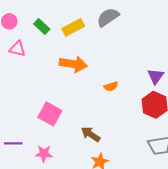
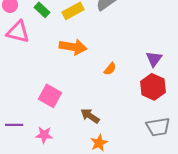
pink triangle: (17, 49) -> (18, 32), size x1.4
orange semicircle: (111, 86) -> (110, 69), turned -32

